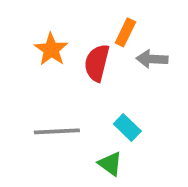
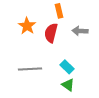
orange rectangle: (125, 32) -> (59, 11), moved, turned -40
green triangle: (110, 164) -> (68, 85), moved

